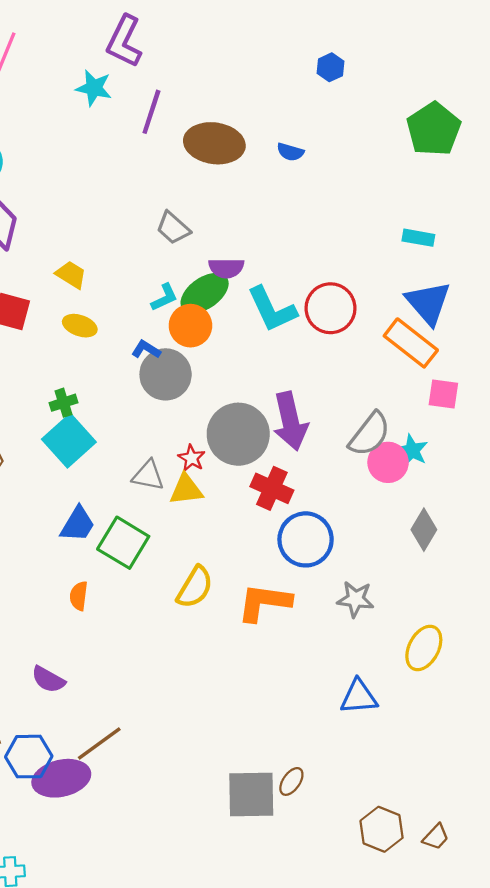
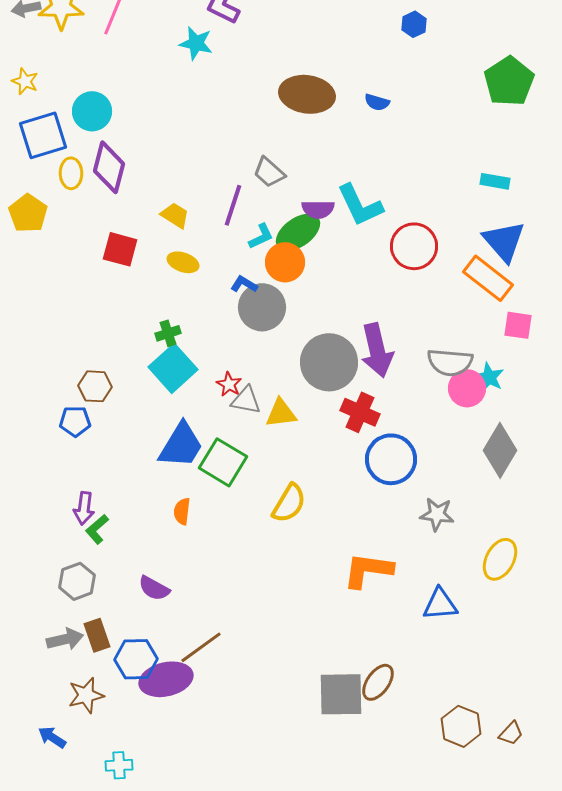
purple line: (151, 112) -> (233, 205), moved
cyan L-shape: (272, 309) -> (360, 205), moved
gray semicircle: (370, 434) -> (450, 362), turned 57
red star: (192, 458) -> (229, 384), moved
blue trapezoid: (78, 524) -> (181, 445), size x1.4
gray diamond: (424, 530) -> (500, 450), size x1.4
orange L-shape: (264, 602) -> (368, 570), moved
brown ellipse: (291, 781) -> (378, 682), size x1.4

